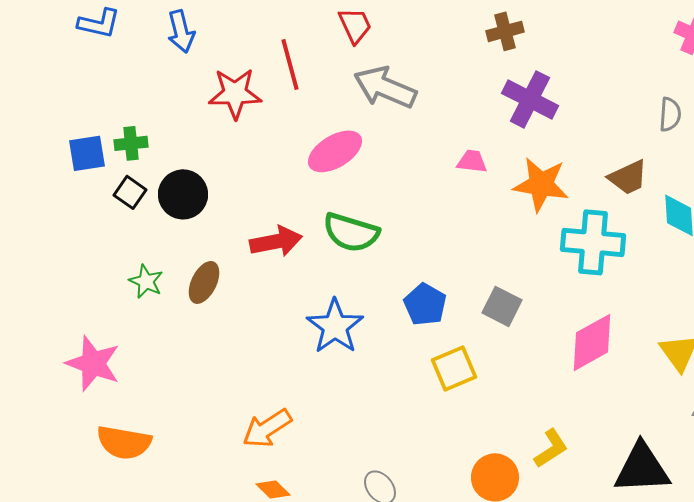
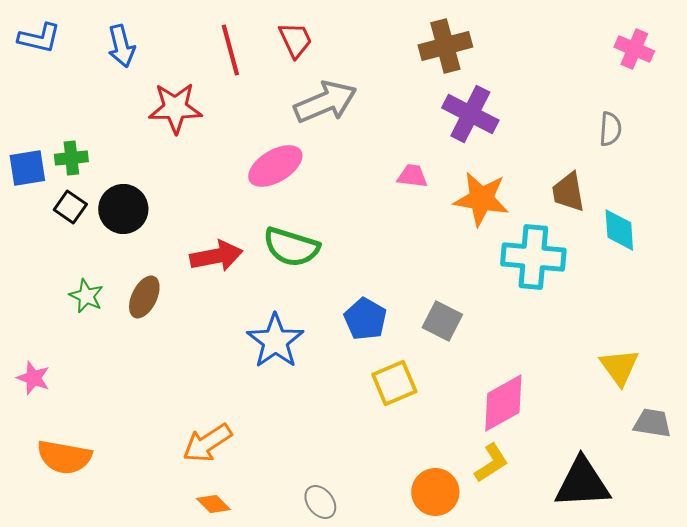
brown cross: (505, 31) -> (445, 46), size x1.4
red line: (290, 64) -> (230, 50), moved
gray arrow: (385, 87) -> (325, 102), turned 134
brown trapezoid: (628, 177) -> (568, 192), turned 105
pink diamond: (592, 342) -> (503, 403), moved
pink star: (93, 363) -> (33, 378), size x0.6

